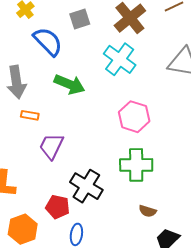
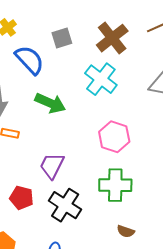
purple trapezoid: (51, 146) -> (52, 166), moved
red pentagon: (58, 207) -> (22, 198), moved

